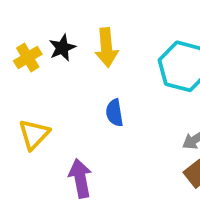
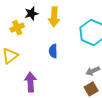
yellow cross: (28, 58) -> (17, 28), moved

